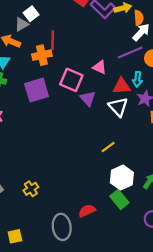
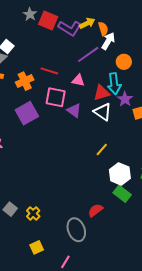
red line: (53, 40) -> (49, 71), moved, turned -60
purple line: (130, 52) -> (88, 54), moved
cyan arrow: (137, 79) -> (114, 84), size x1.5
yellow cross: (31, 189) -> (33, 213), moved

